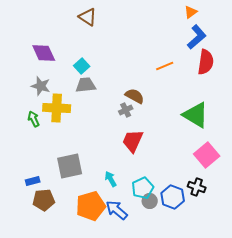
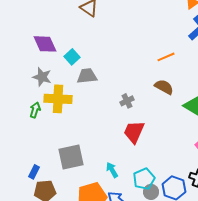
cyan square: (82, 66) -> (72, 57), moved
brown semicircle: (135, 96) -> (164, 87), moved
green arrow: (34, 119) -> (35, 110), turned 42
blue rectangle: (33, 181) -> (34, 172), turned -48

